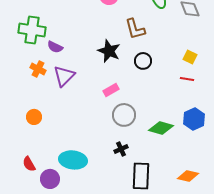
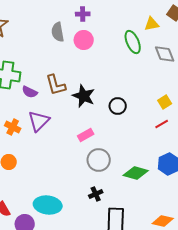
brown L-shape: (135, 29) -> (56, 85), moved
yellow square: (190, 57) -> (165, 102), turned 32
orange cross: (38, 69) -> (13, 127), moved
red line: (187, 79) -> (162, 124), turned -40

